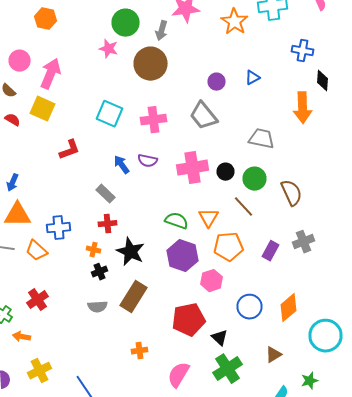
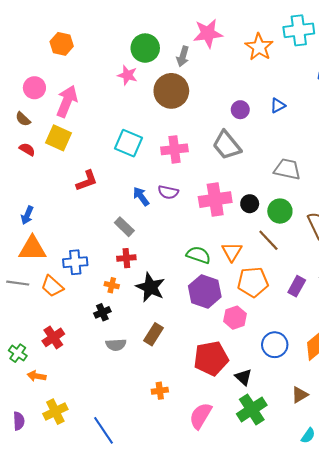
black cross: (100, 272) -> (102, 312), moved
brown rectangle: (134, 297) -> (154, 334), size x0.7

